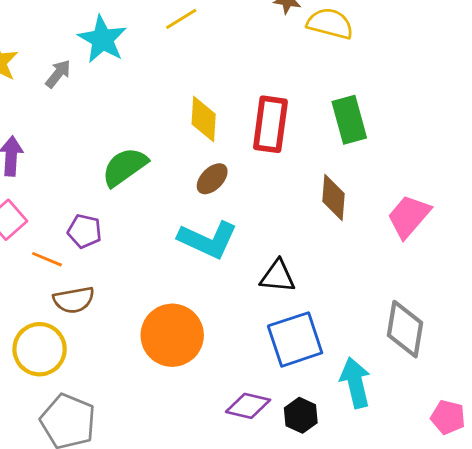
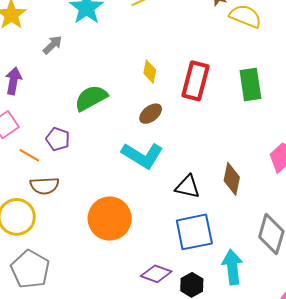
gray arrow: (58, 74) -> (52, 45), moved
yellow diamond: (204, 119) -> (150, 72), size x0.7
brown diamond: (334, 198) -> (232, 179), moved

